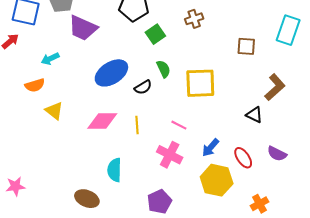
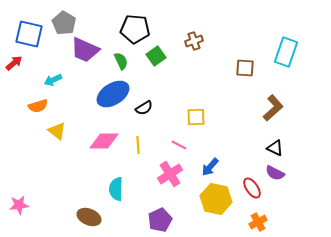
green semicircle: (164, 69) -> (121, 61), moved
yellow square: (200, 83) -> (196, 117), moved, size x0.6
black triangle: (254, 115) -> (275, 148), moved
pink cross: (170, 155) -> (170, 174), turned 30
red ellipse: (243, 158) -> (252, 188), moved

